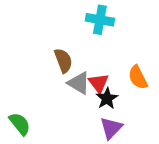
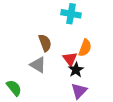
orange semicircle: (138, 77) -> (85, 48), moved, turned -132
gray triangle: (79, 83) -> (38, 65), moved

